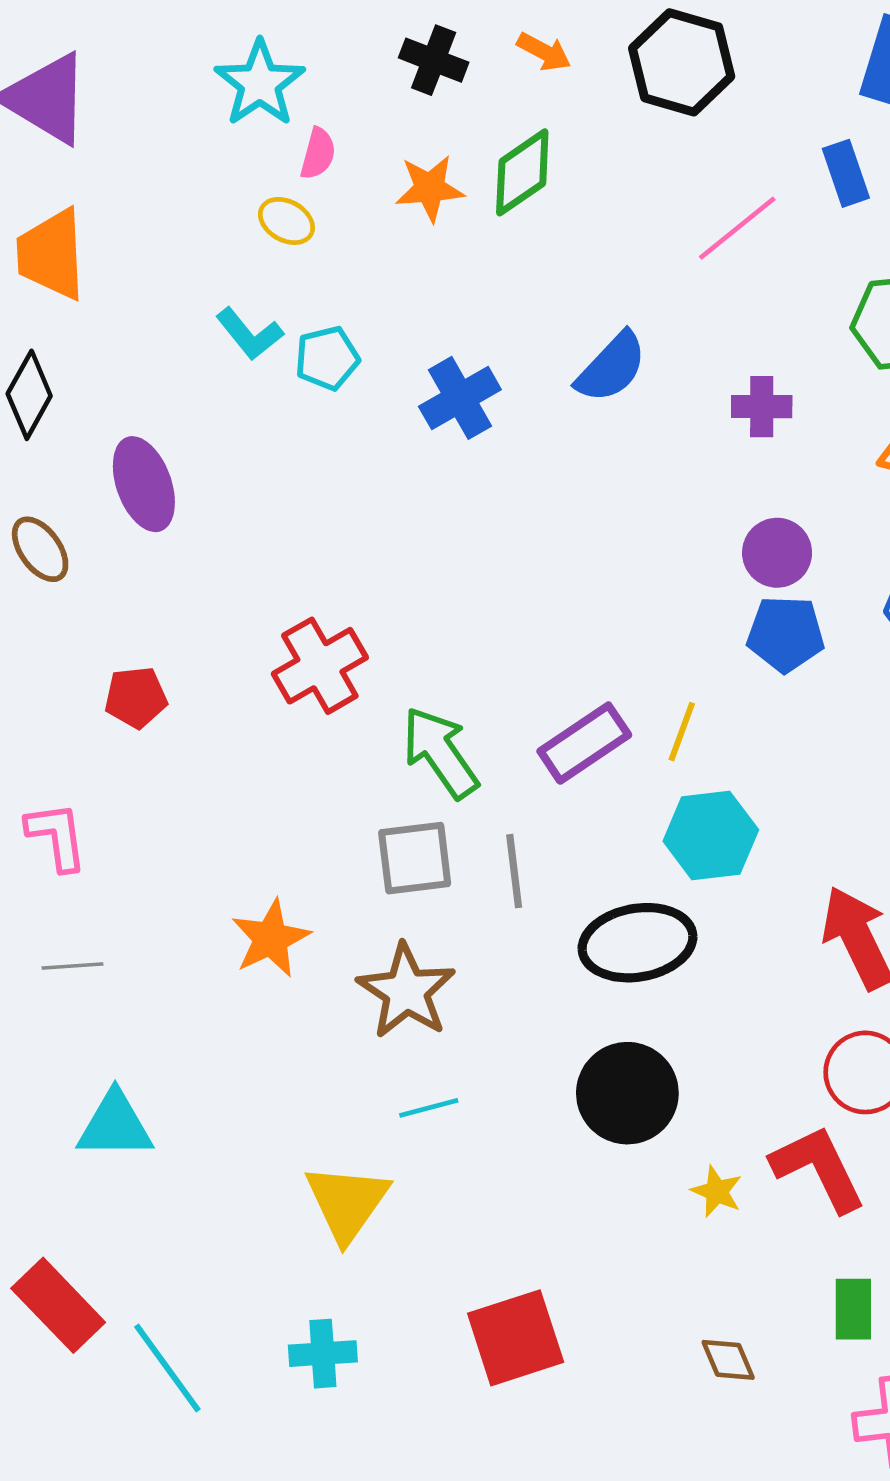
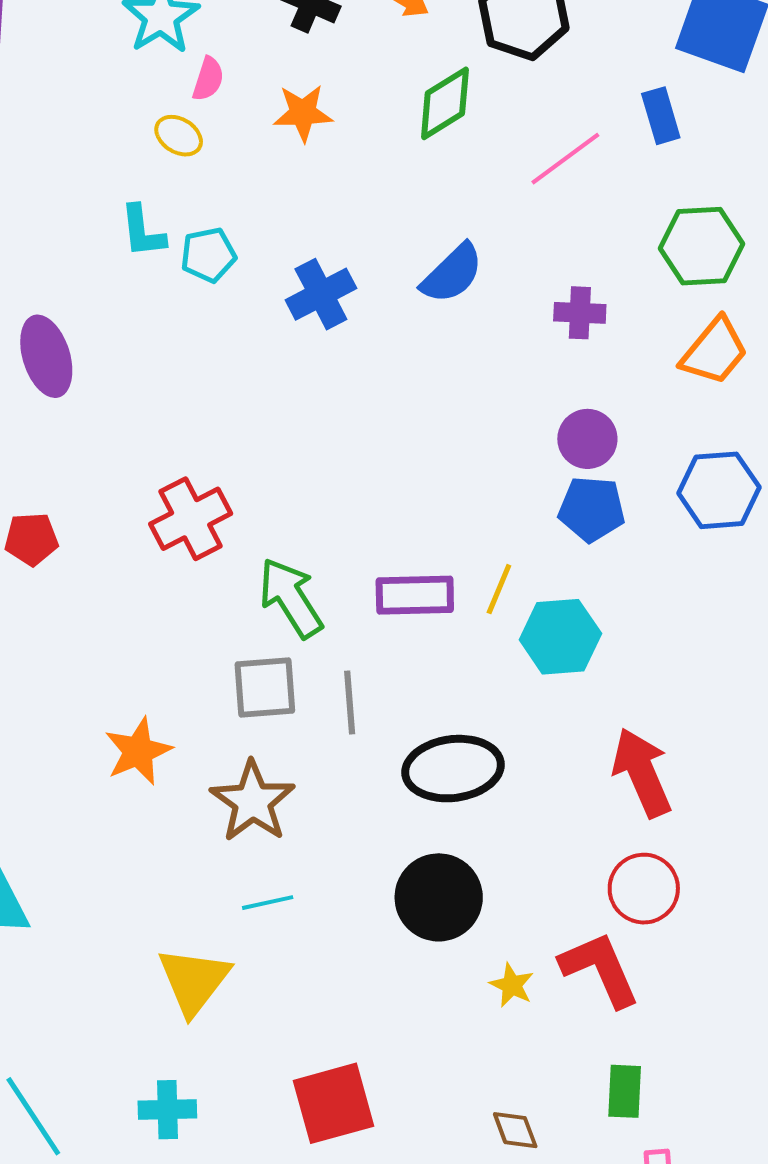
green diamond: (522, 172) -> (445, 103), moved
cyan L-shape: (249, 334) -> (143, 231), turned 30
purple rectangle: (584, 743) -> (415, 595), turned 30
cyan hexagon: (711, 835) -> (560, 637), moved

